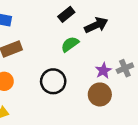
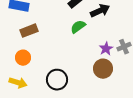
black circle: (53, 81) -> (57, 80), moved

